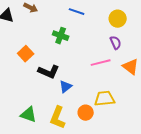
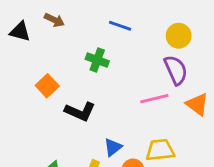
purple semicircle: (116, 43) -> (176, 70), size x1.5
blue triangle: (66, 87) -> (113, 147), moved

